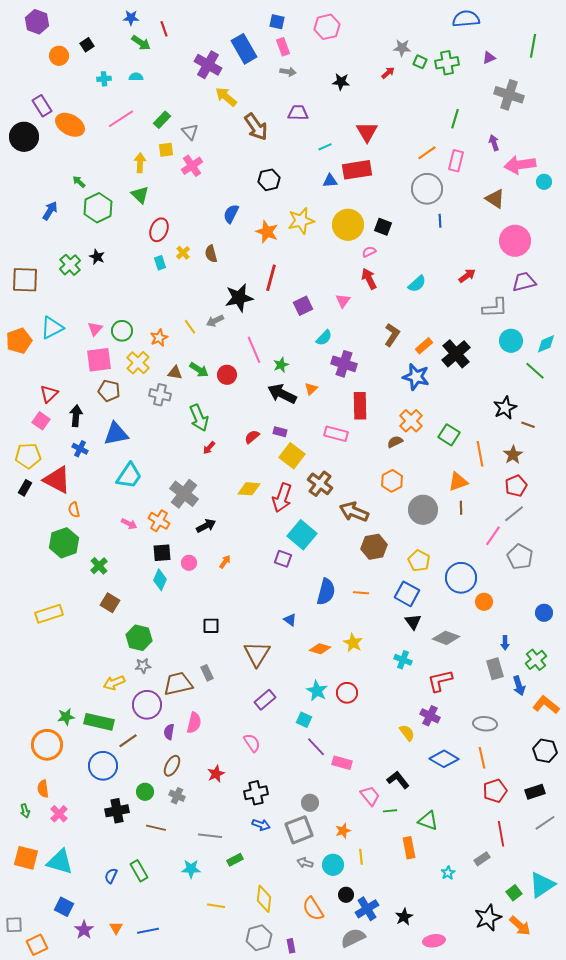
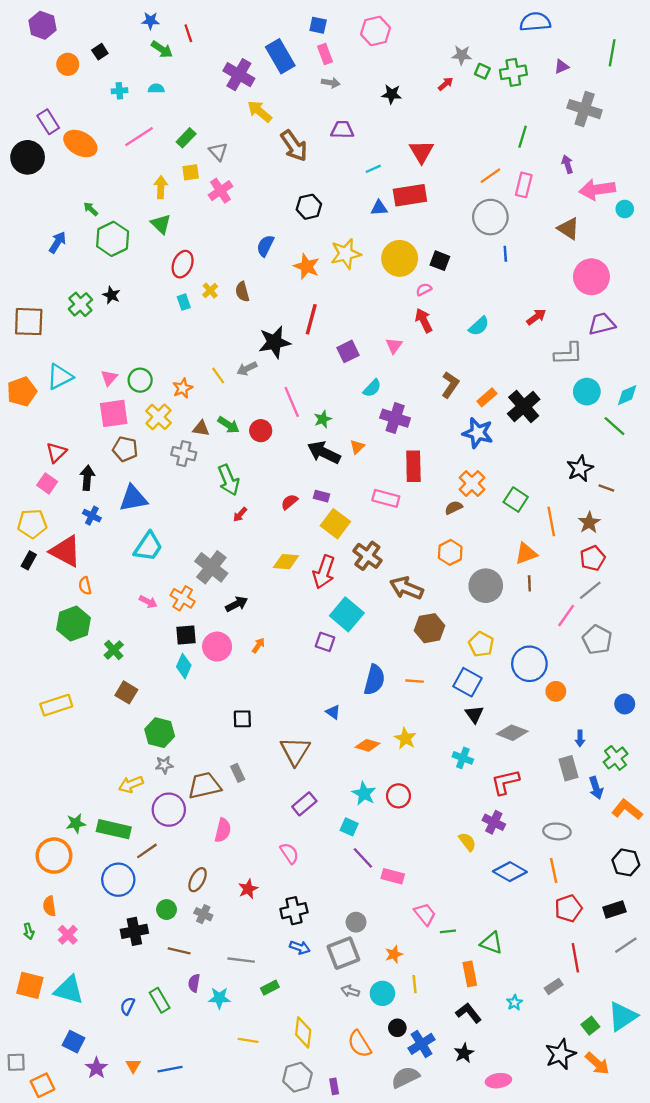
pink circle: (189, 563) -> (217, 647), size x1.6
purple semicircle: (169, 732) -> (194, 983), moved
black L-shape: (398, 780) -> (469, 1013), moved

